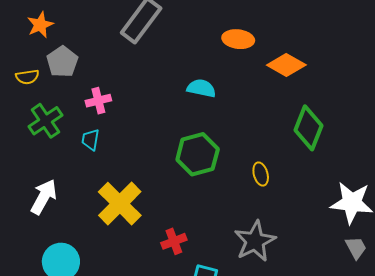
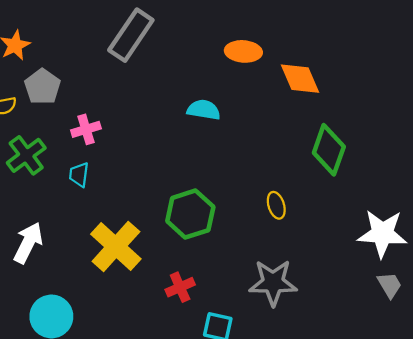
orange diamond: (286, 65) -> (300, 79), turned 39
green hexagon: (198, 154) -> (190, 214), moved
gray star: (255, 241) -> (273, 283), turned 30

